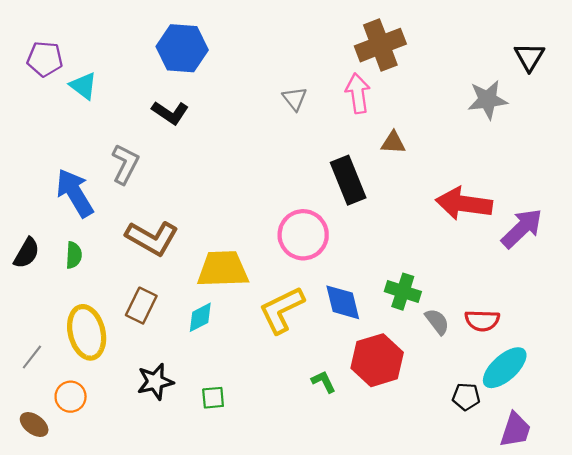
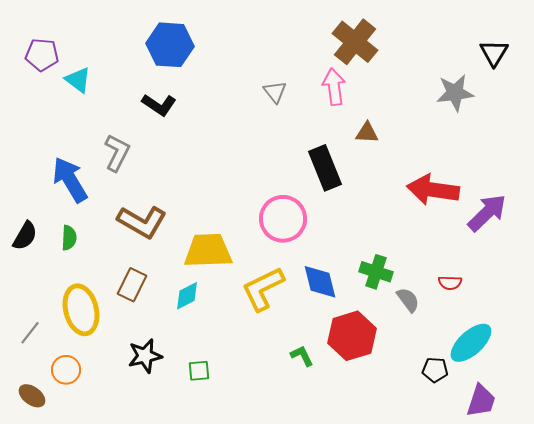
brown cross: (380, 45) -> (355, 42), turned -30
red semicircle: (482, 321) -> (450, 283), moved, size x0.7

